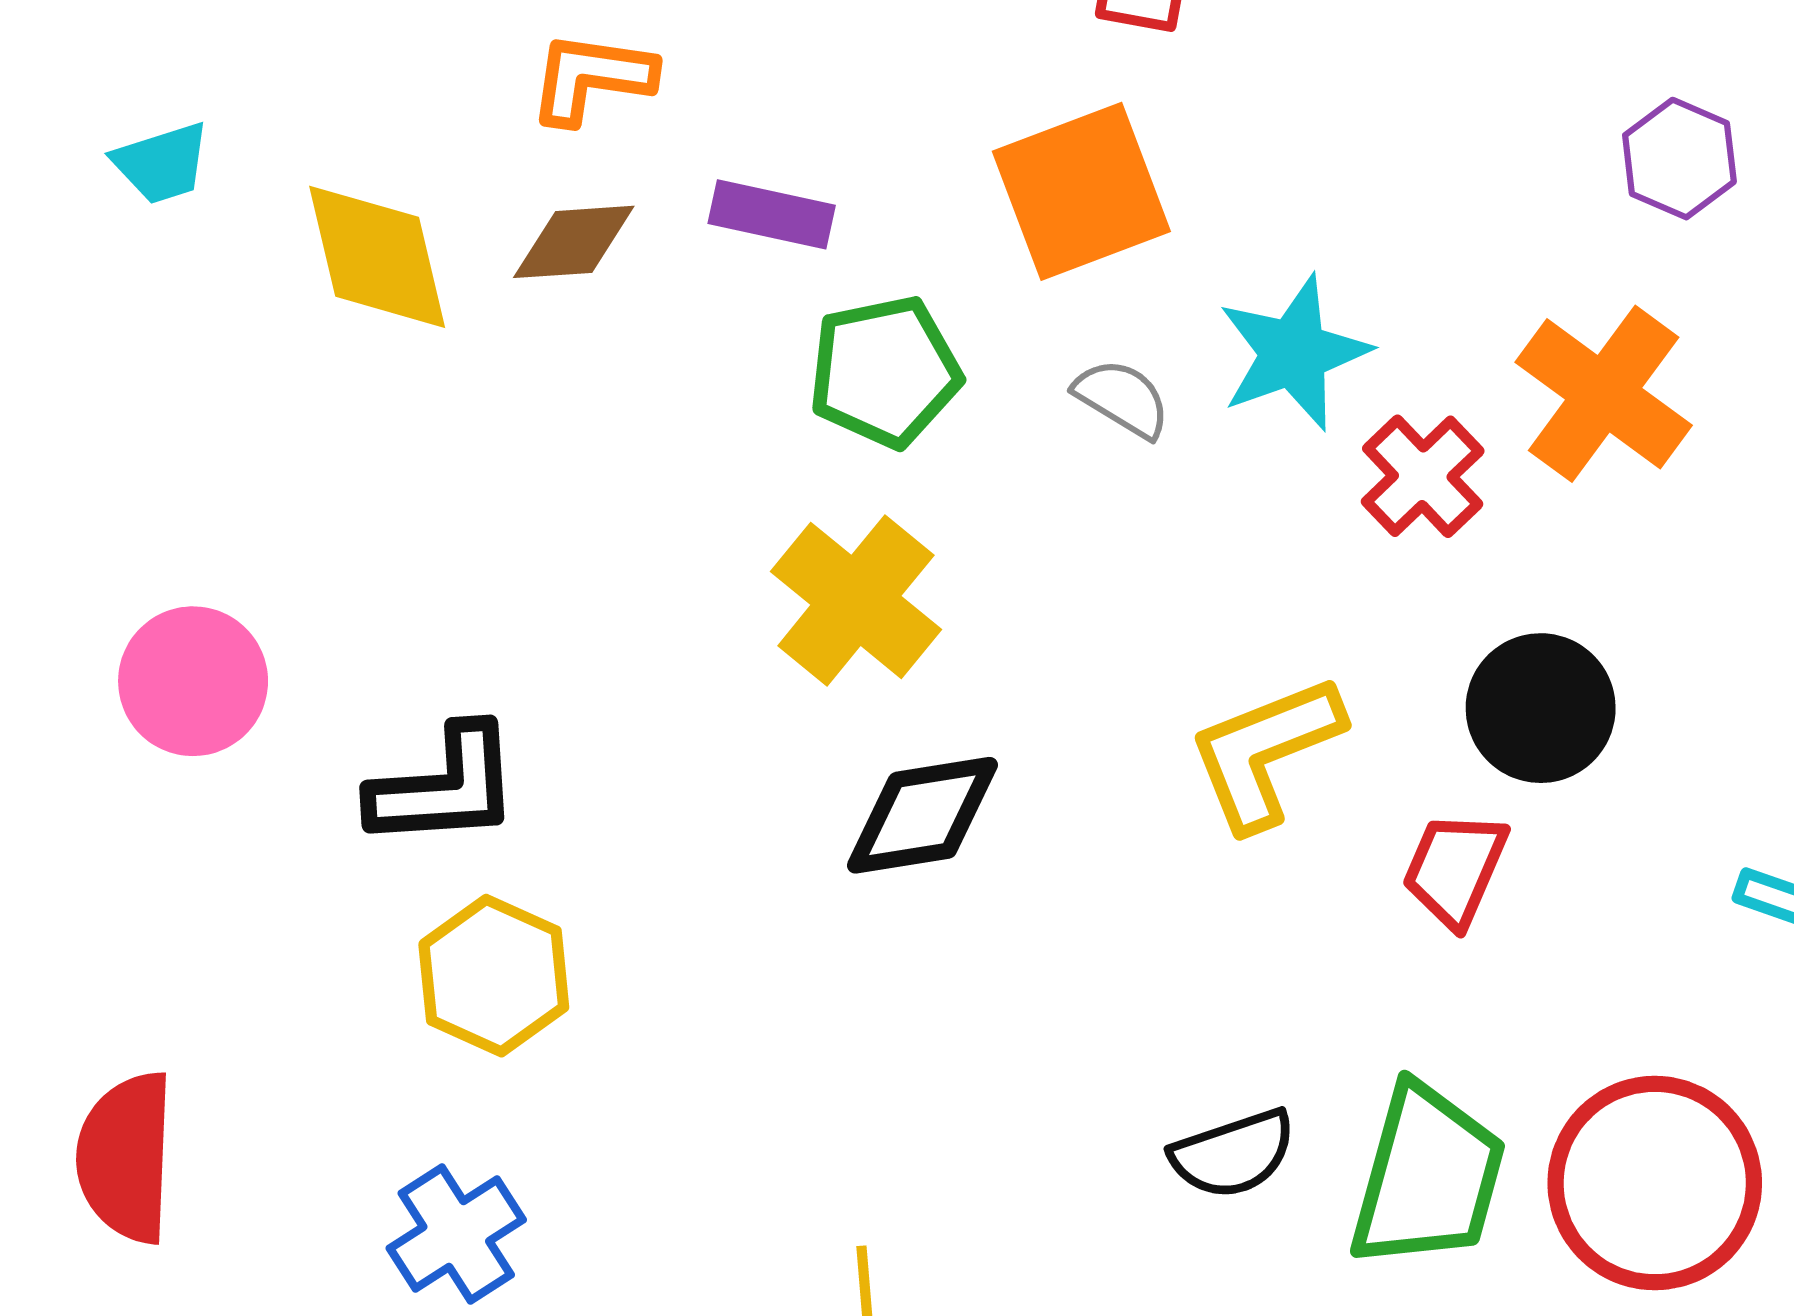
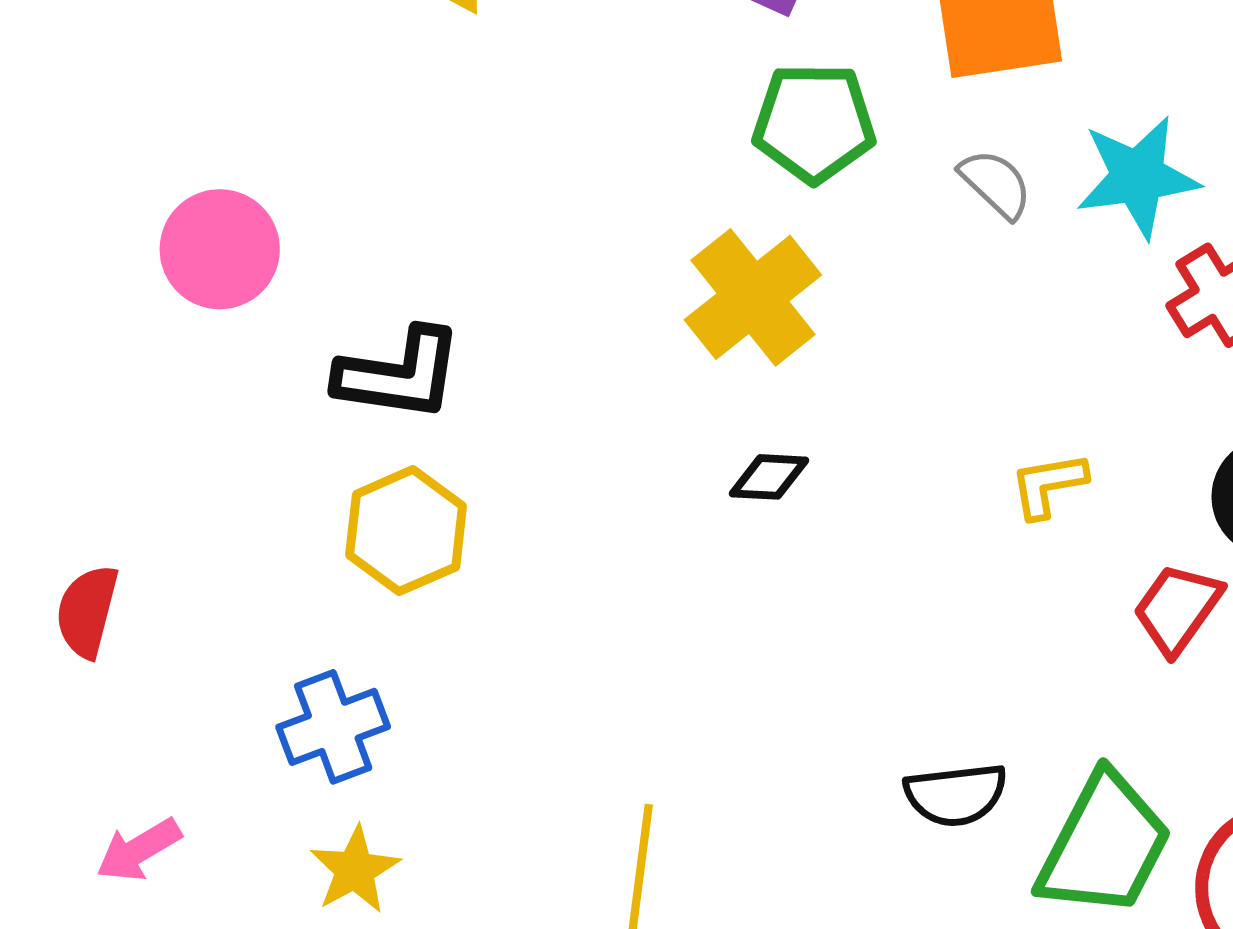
yellow L-shape: (1265, 752) -> (1048, 485), size x0.6
black diamond: (922, 815) -> (769, 477), size x0.6
red semicircle: (126, 1157) -> (87, 611), size x0.7

